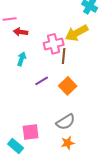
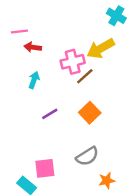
brown line: (64, 56) -> (85, 76), turned 42
purple line: (42, 81) -> (50, 114), moved
orange star: (68, 143) -> (107, 181), moved

